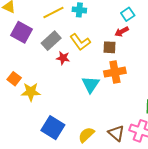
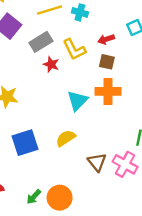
red arrow: (122, 32) -> (106, 39), moved
blue square: (53, 128) -> (25, 143), turned 30
yellow semicircle: (86, 135) -> (66, 138), moved

